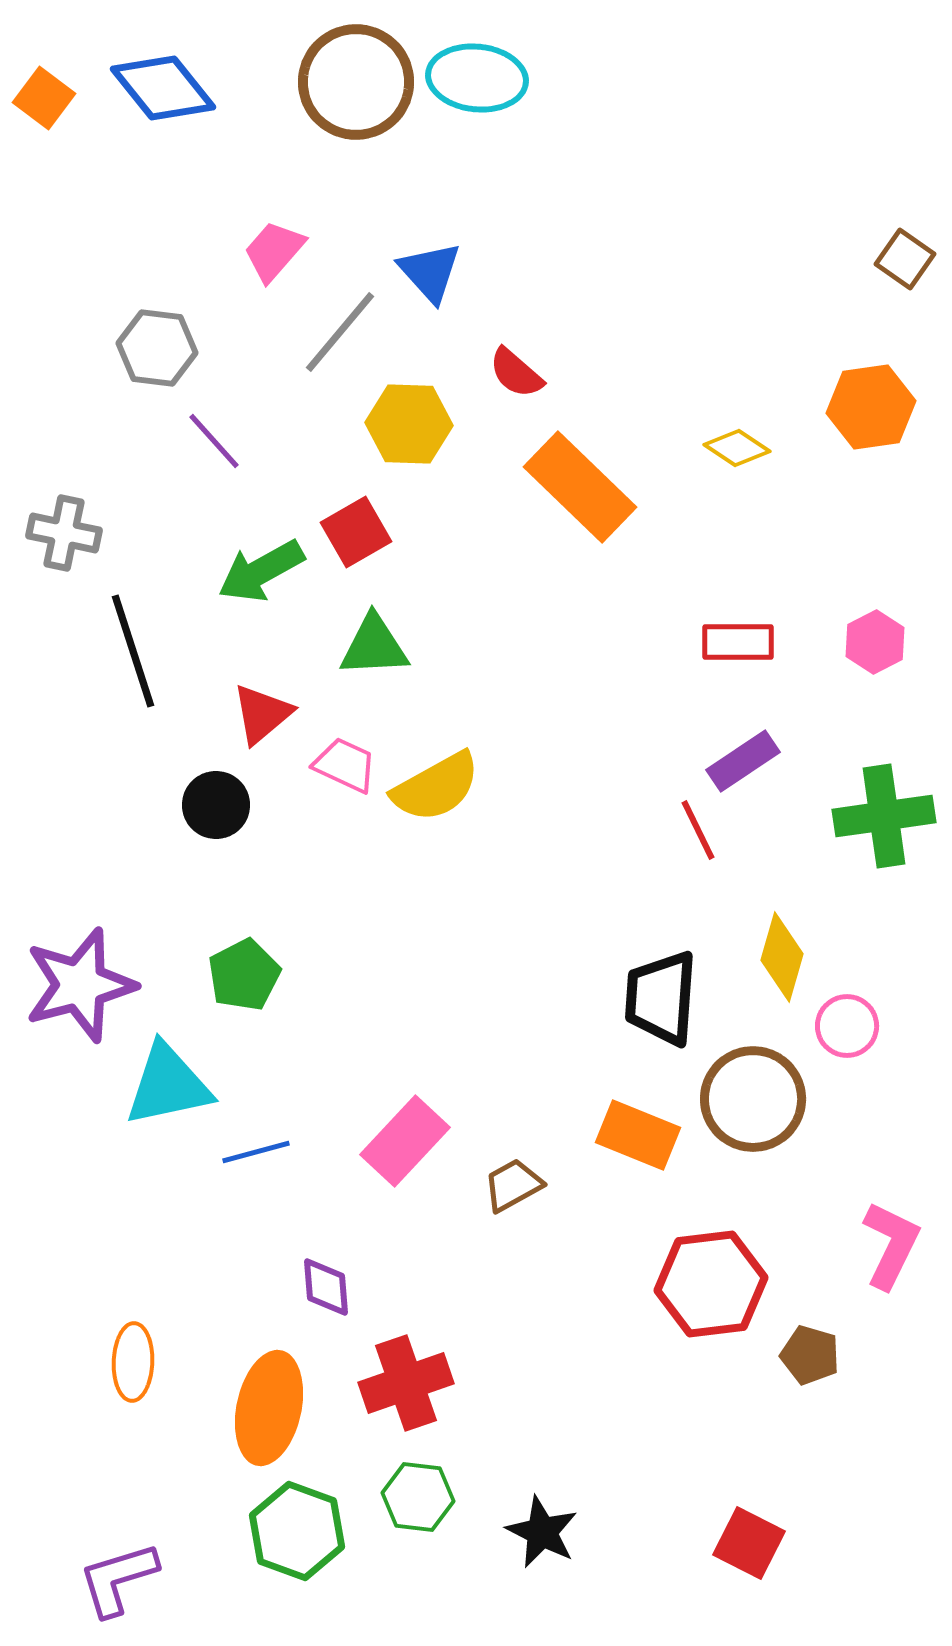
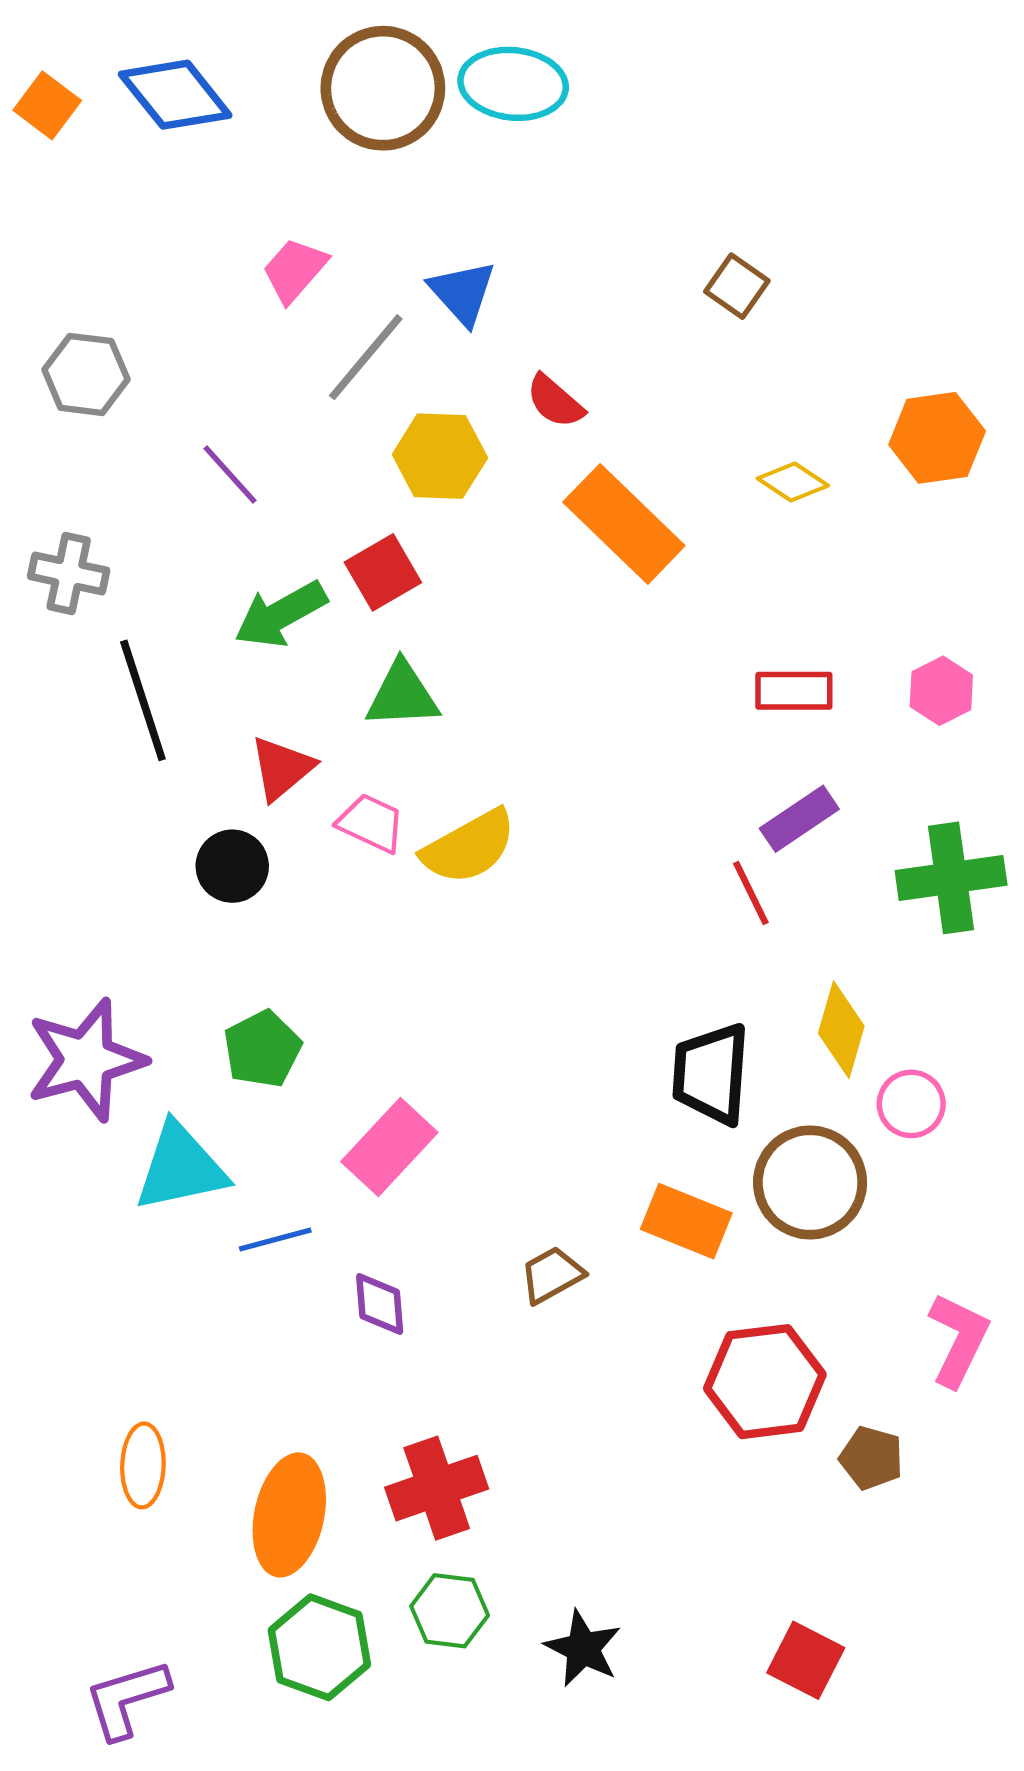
brown square: (905, 259) -> (737, 286), moved
gray hexagon: (157, 348) -> (86, 374), moved
pink rectangle: (405, 1141) -> (389, 1147), moved
purple diamond: (326, 1287) -> (380, 1304), moved

